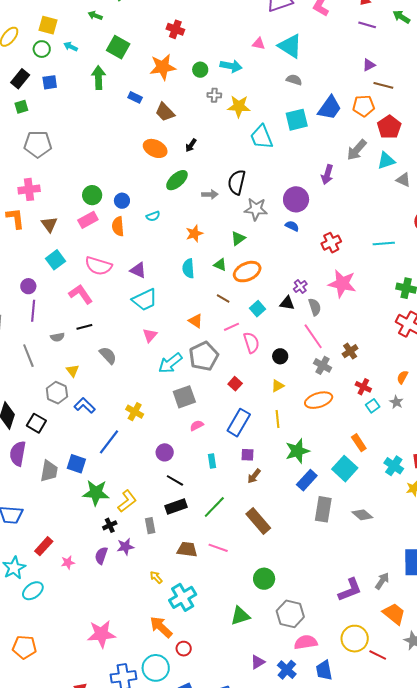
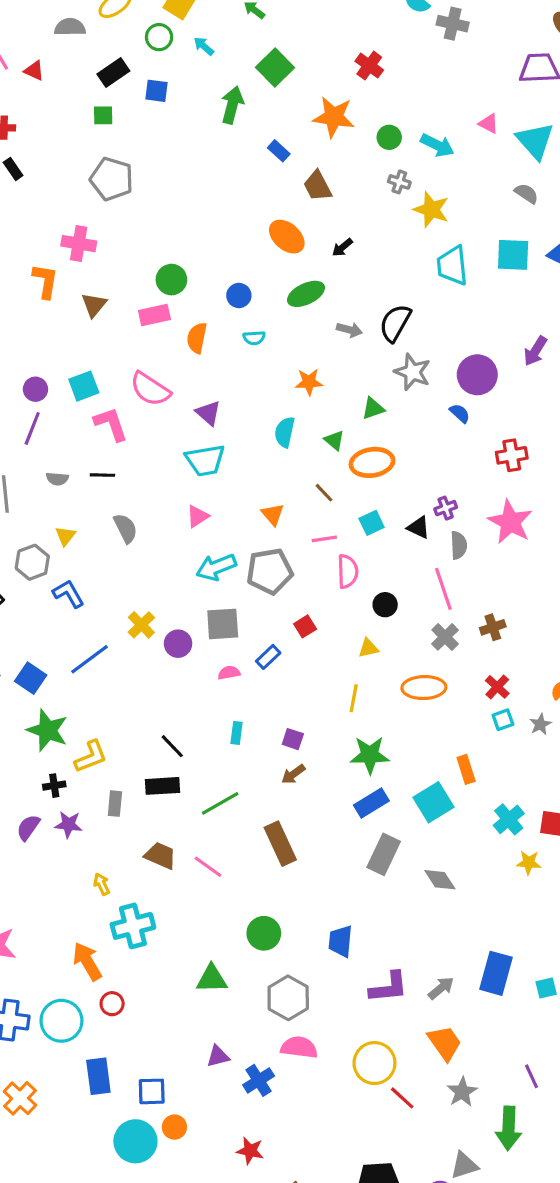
blue circle: (122, 201) -> (239, 296), moved
cyan square: (55, 260) -> (84, 386), moved
blue rectangle: (239, 423) -> (268, 657), moved, size x0.6
purple circle: (165, 452) -> (178, 644), moved
blue trapezoid: (324, 670) -> (341, 941), moved

